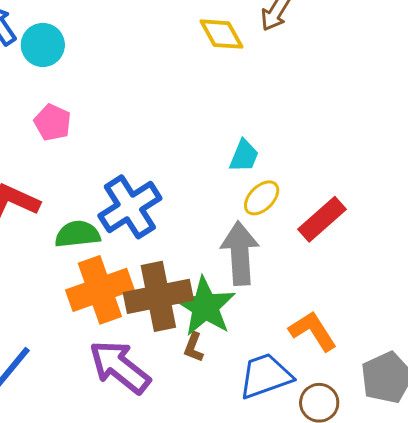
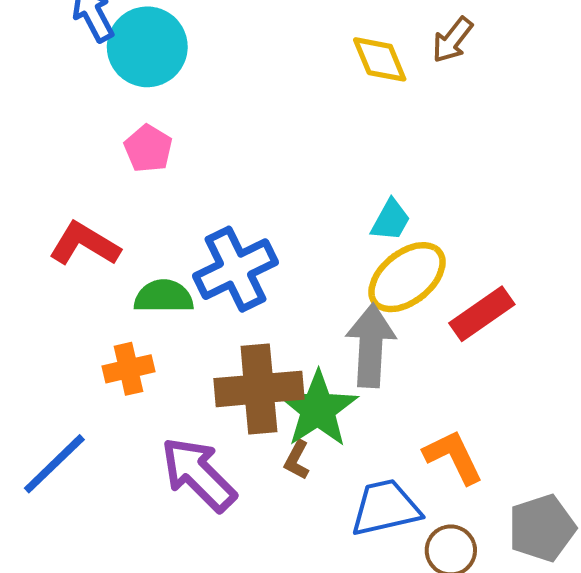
cyan circle: (43, 45) -> (147, 47), size x1.4
yellow ellipse: (262, 198) -> (407, 277), size x1.6
orange cross: (100, 290) -> (129, 369), moved, size x0.6

